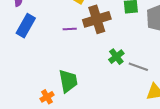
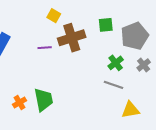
green cross: (116, 57) -> (116, 63), moved
orange cross: (47, 97) -> (19, 103), moved

